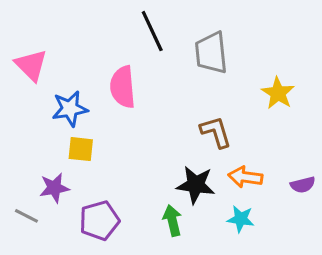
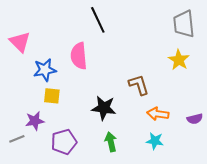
gray trapezoid: (211, 53) -> (184, 24), moved
black star: (196, 185) -> (104, 108), moved
gray line: (26, 216) -> (17, 139), turned -49

